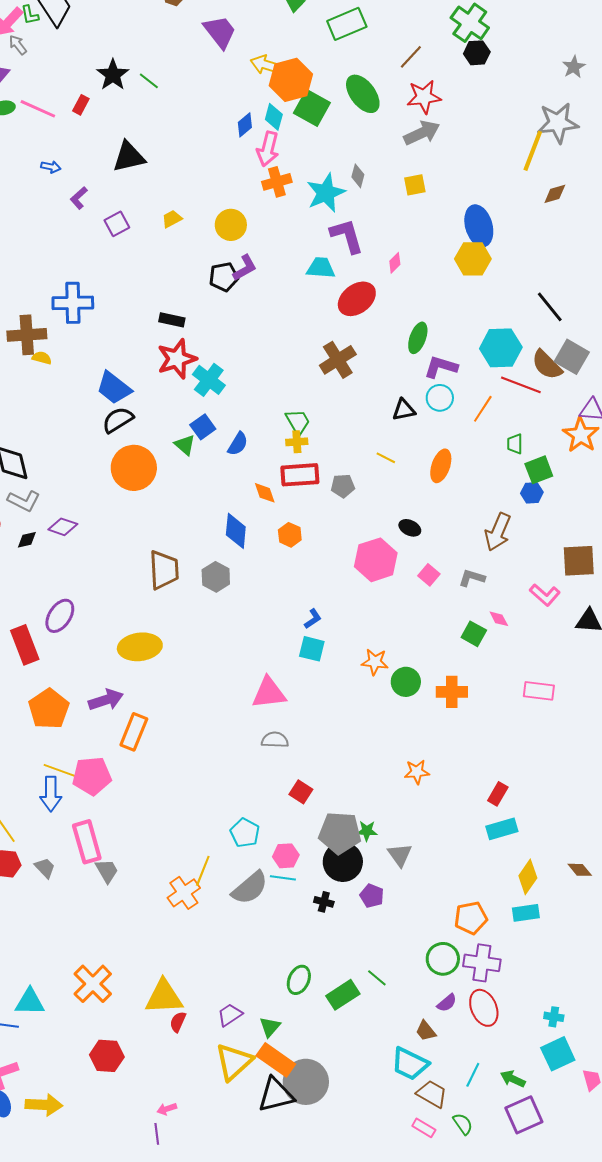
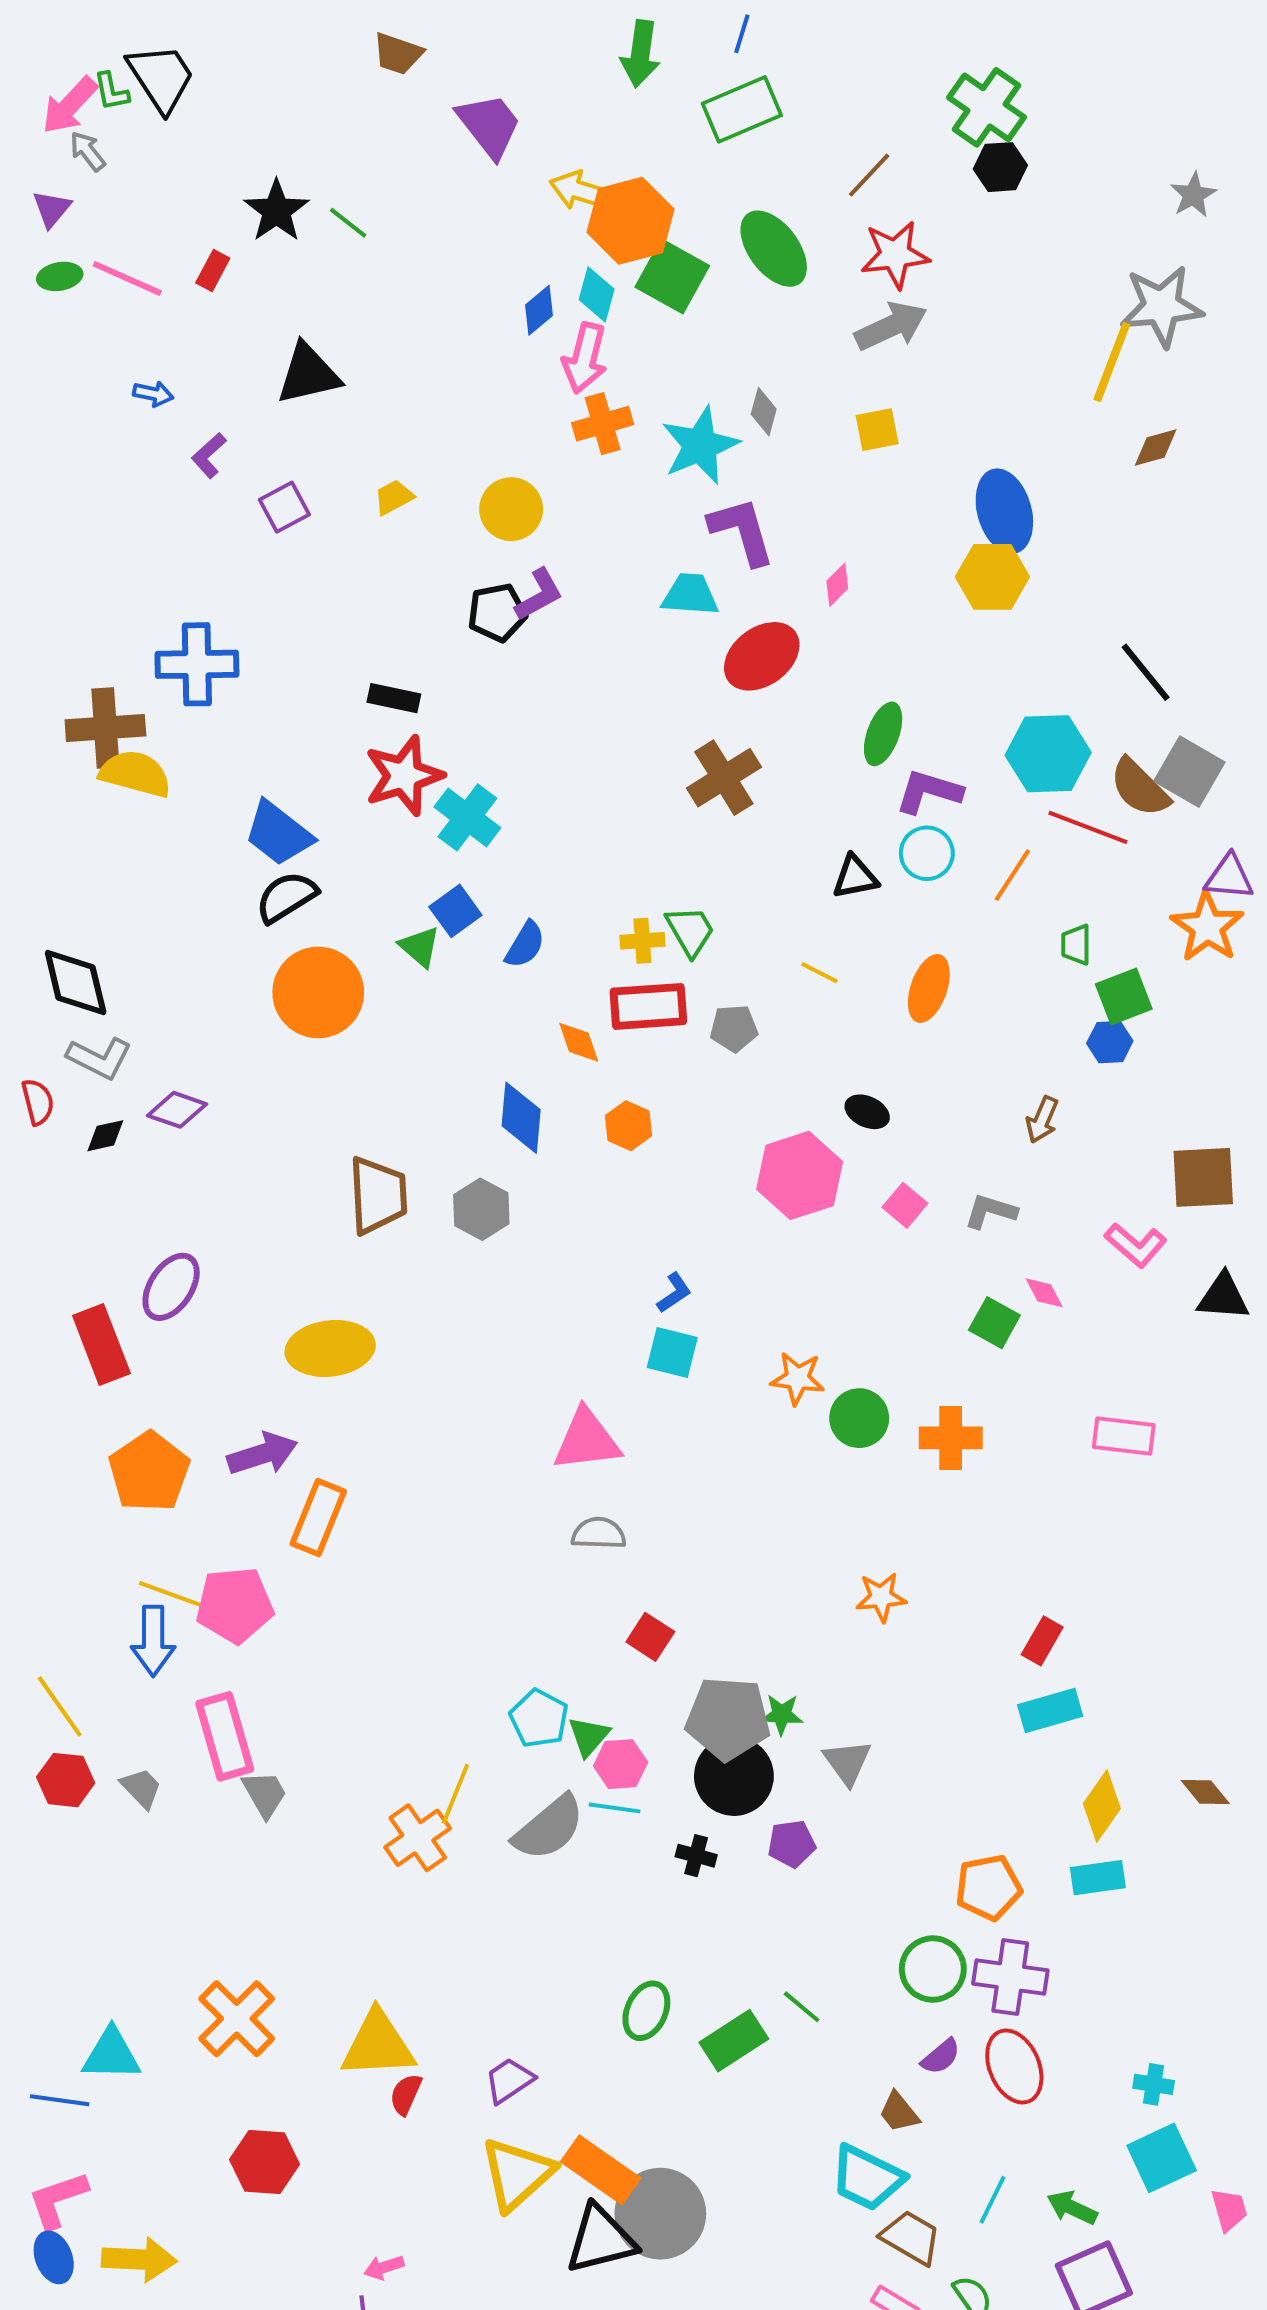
yellow semicircle: (42, 358) -> (135, 774), size x1.8
green trapezoid: (298, 422) -> (690, 931), moved
brown arrow: (498, 532) -> (1042, 1120), size x0.6
purple pentagon: (372, 896) -> (792, 1844), turned -30
green triangle: (270, 1027) -> (589, 1736), moved

